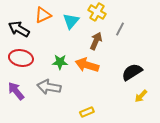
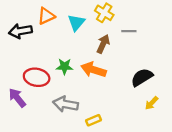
black arrow: (19, 29) -> (20, 31), turned -40
gray line: (120, 29) -> (129, 31), turned 64
red ellipse: (21, 58) -> (37, 77), moved
gray arrow: (49, 87) -> (66, 104), moved

